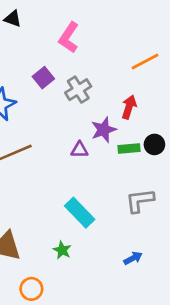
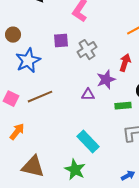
purple square: (43, 78) -> (61, 41), turned 35
green rectangle: (129, 148) -> (123, 106), moved
green star: (62, 250) -> (75, 170), size x1.5

